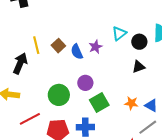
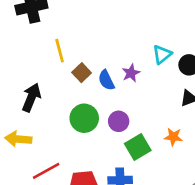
yellow line: (36, 45) -> (60, 51), moved
green circle: (59, 95) -> (84, 118), moved
orange star: (131, 103) -> (173, 137), moved

